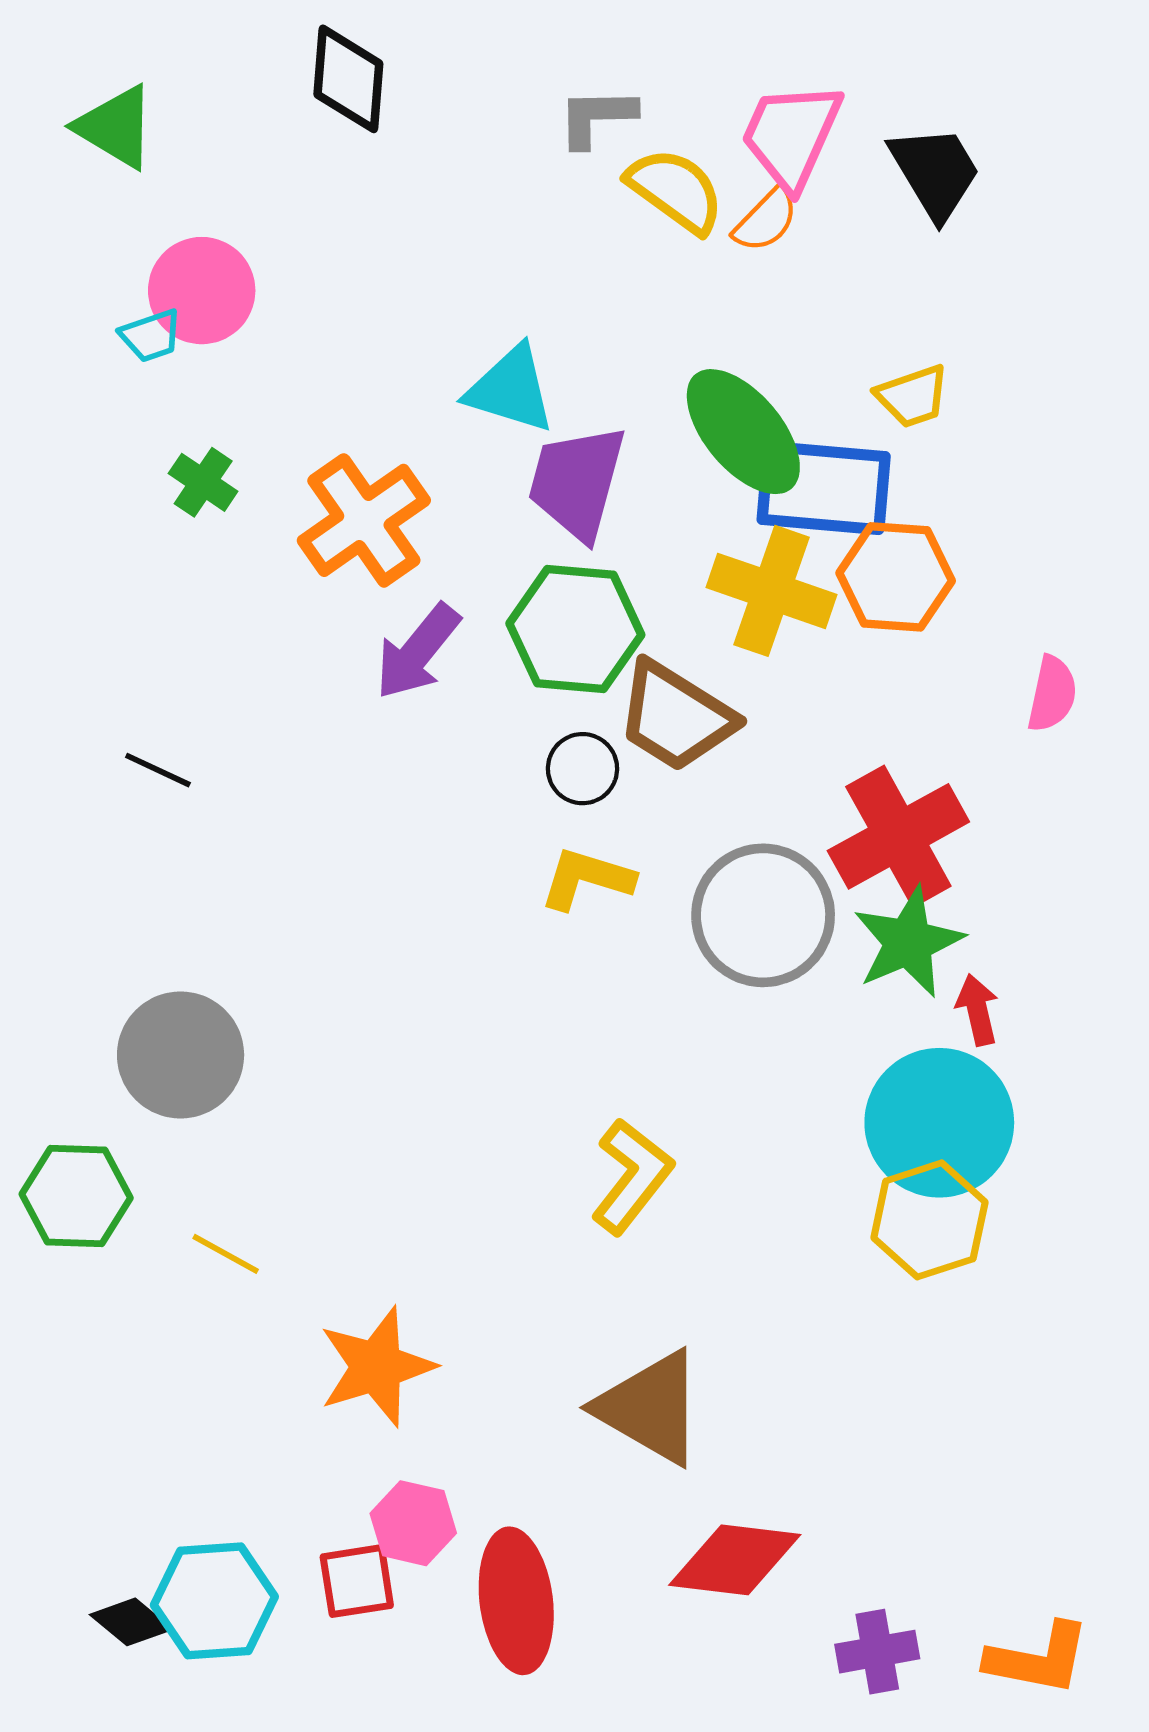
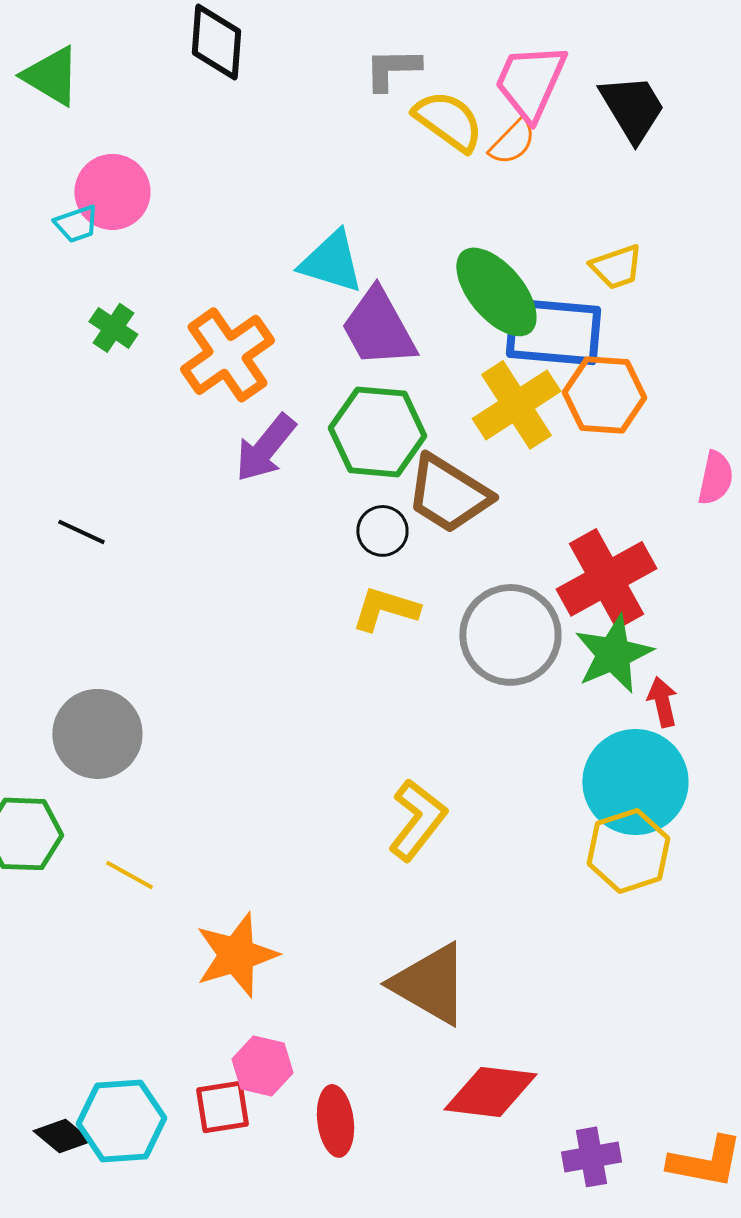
purple trapezoid: (577, 482) -> (378, 328), turned -44
yellow cross: (771, 591) -> (516, 405), turned 38
red ellipse: (516, 1601) -> (335, 1121), size x0.7

